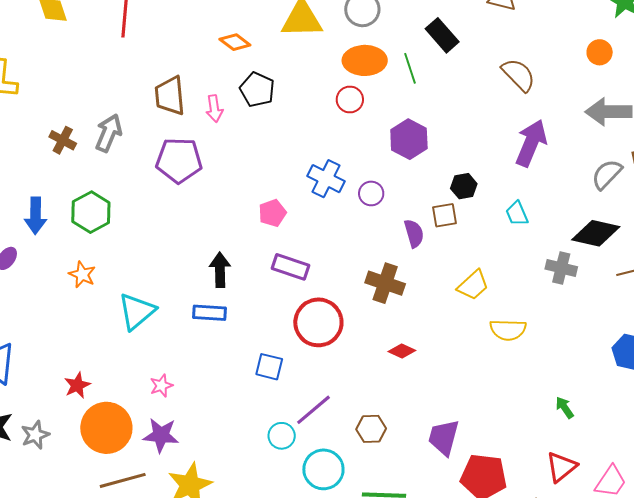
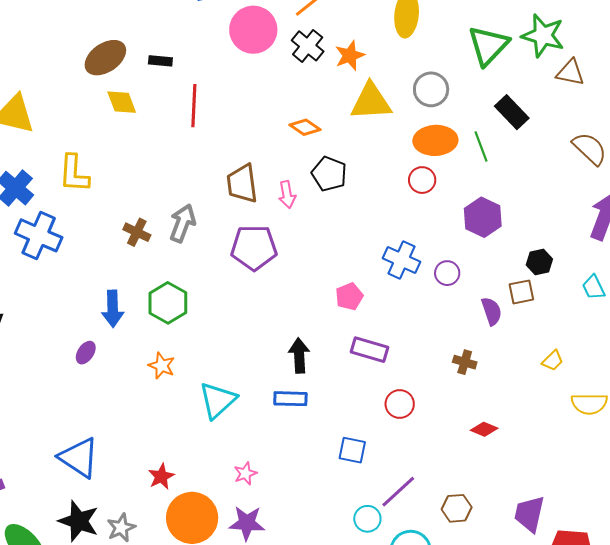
brown cross: (385, 283) -> (465, 362), size x0.6
yellow trapezoid: (473, 285) -> (553, 361), size x0.7
red circle: (318, 322) -> (400, 404), size x0.6

